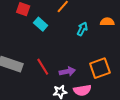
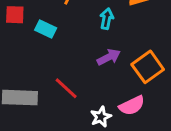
purple arrow: (67, 71) -> (109, 57), moved

